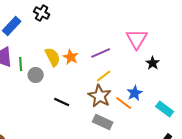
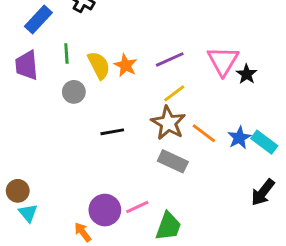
pink triangle: (137, 39) -> (223, 61), moved
green line: (21, 64) -> (66, 53), moved
blue star: (135, 93) -> (239, 138), moved
black line: (62, 102) -> (112, 132), turned -35

